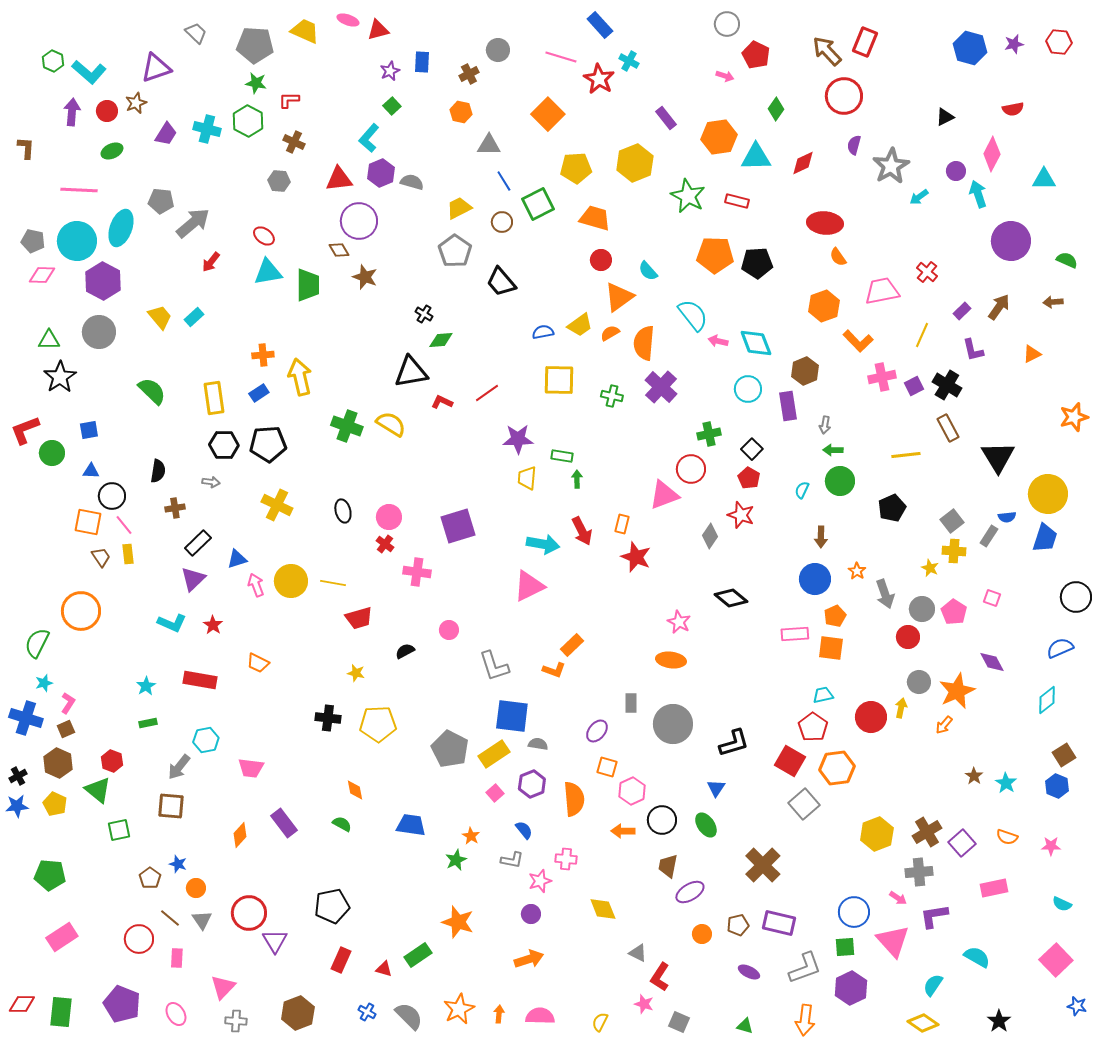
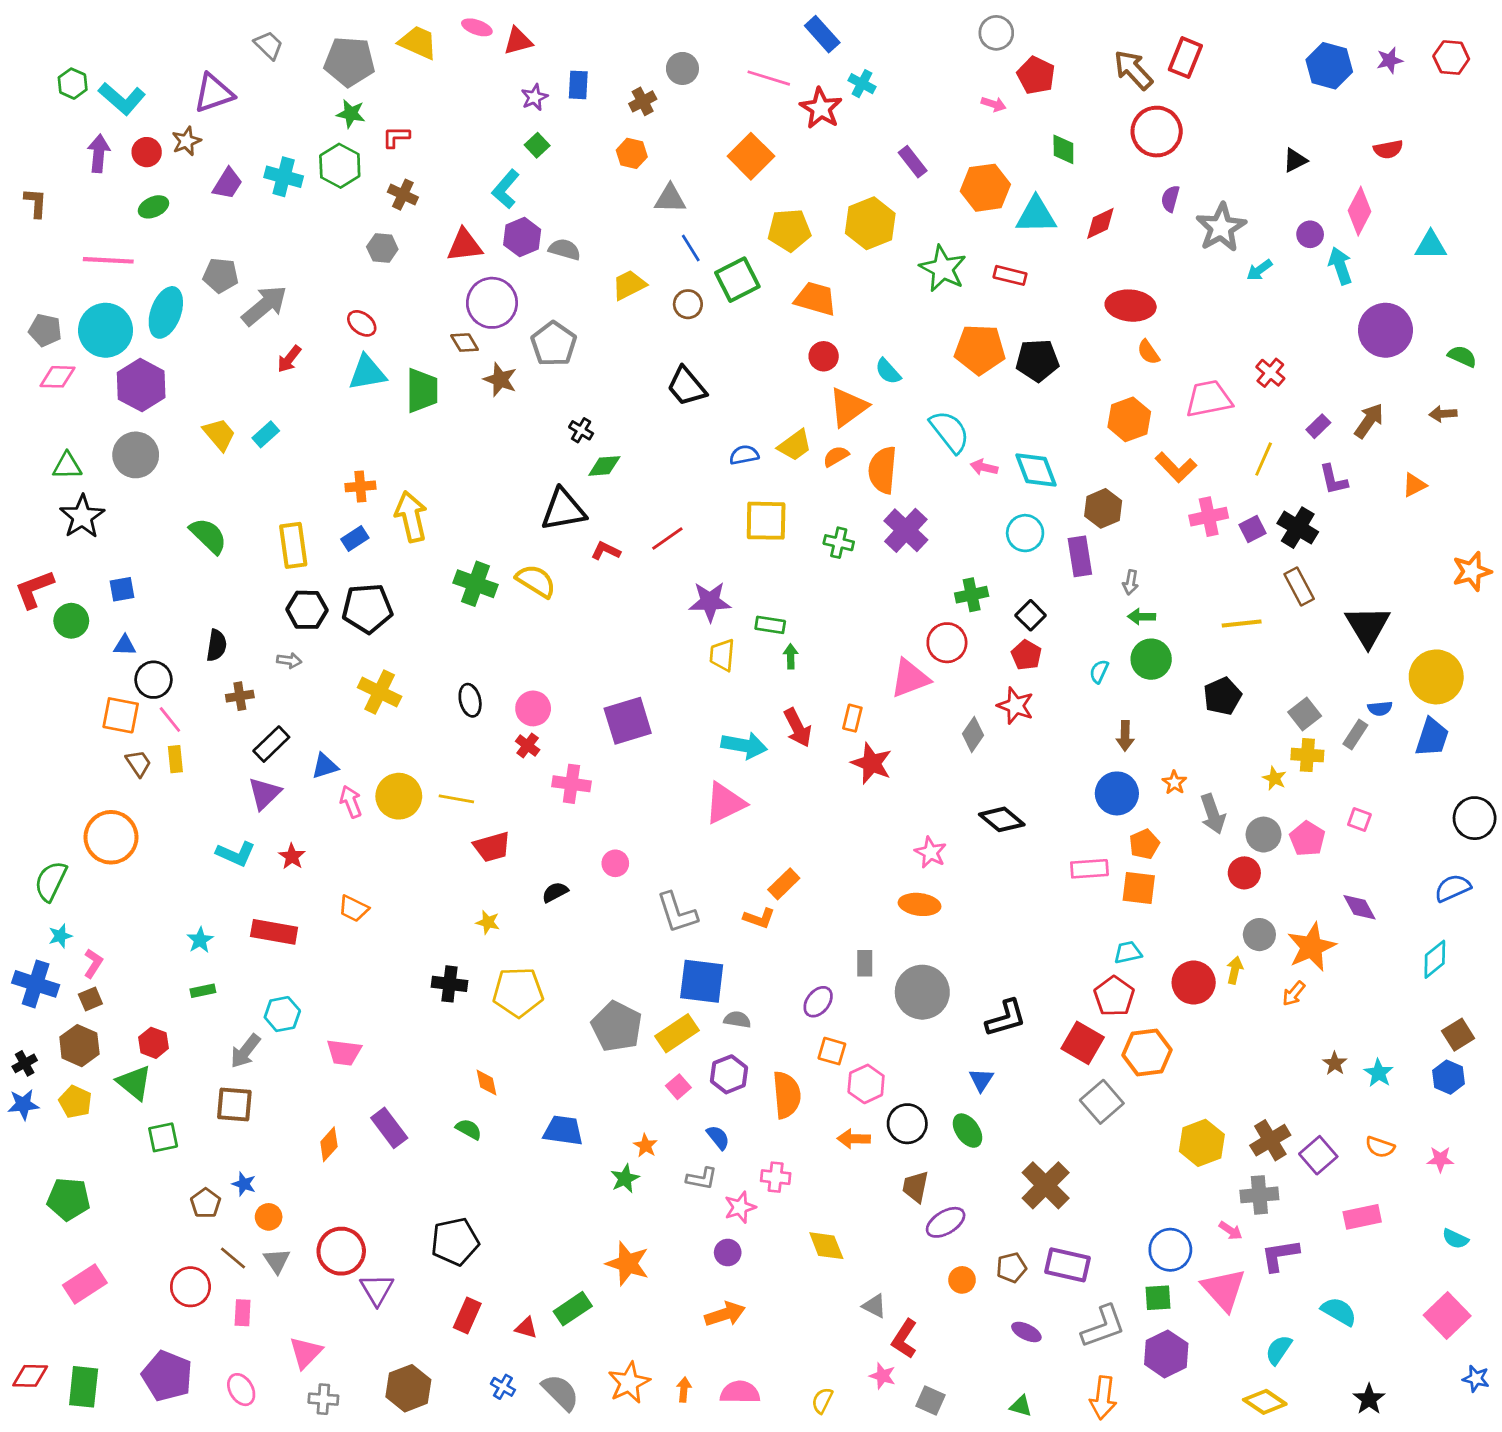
green diamond: (776, 109) -> (1063, 149), turned -35
gray pentagon: (455, 251) -> (554, 344), moved

